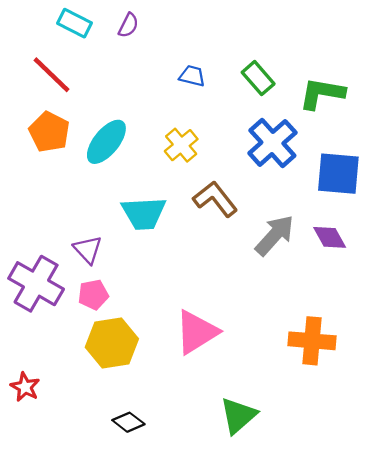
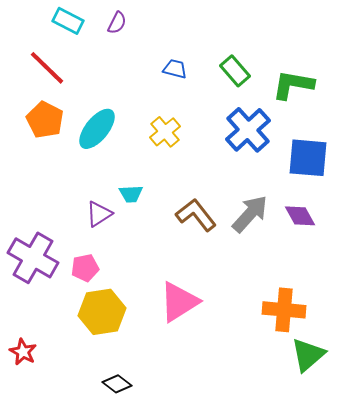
brown L-shape: (215, 199) -> (196, 215), moved
cyan trapezoid: (144, 213) -> (131, 194), size x0.6
purple triangle: (88, 250) -> (99, 214), moved, turned 40
green triangle: (238, 416) -> (308, 355), moved

